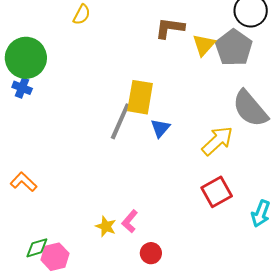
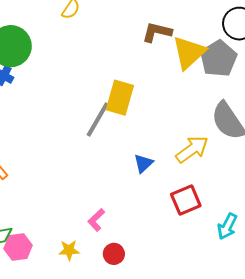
yellow triangle: (204, 45) -> (189, 53), size x1.5
blue triangle: (160, 128) -> (143, 163), moved
yellow star: (106, 226) -> (69, 250), moved, turned -30

